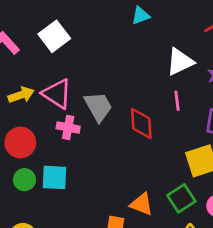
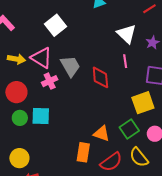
white square: (54, 36) -> (56, 25), moved
white triangle: (180, 62) -> (127, 34), turned -50
yellow arrow: (21, 95) -> (16, 59), turned 30
pink cross: (68, 127) -> (50, 81), turned -35

